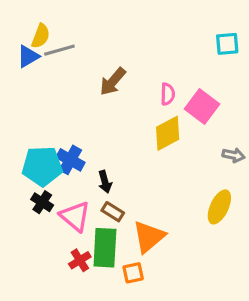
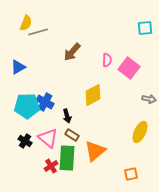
blue triangle: (28, 56) -> (18, 67), moved
yellow diamond: (168, 133) -> (93, 95), moved
black cross: (42, 202) -> (25, 141), moved
orange square: (133, 273) -> (131, 174), moved

